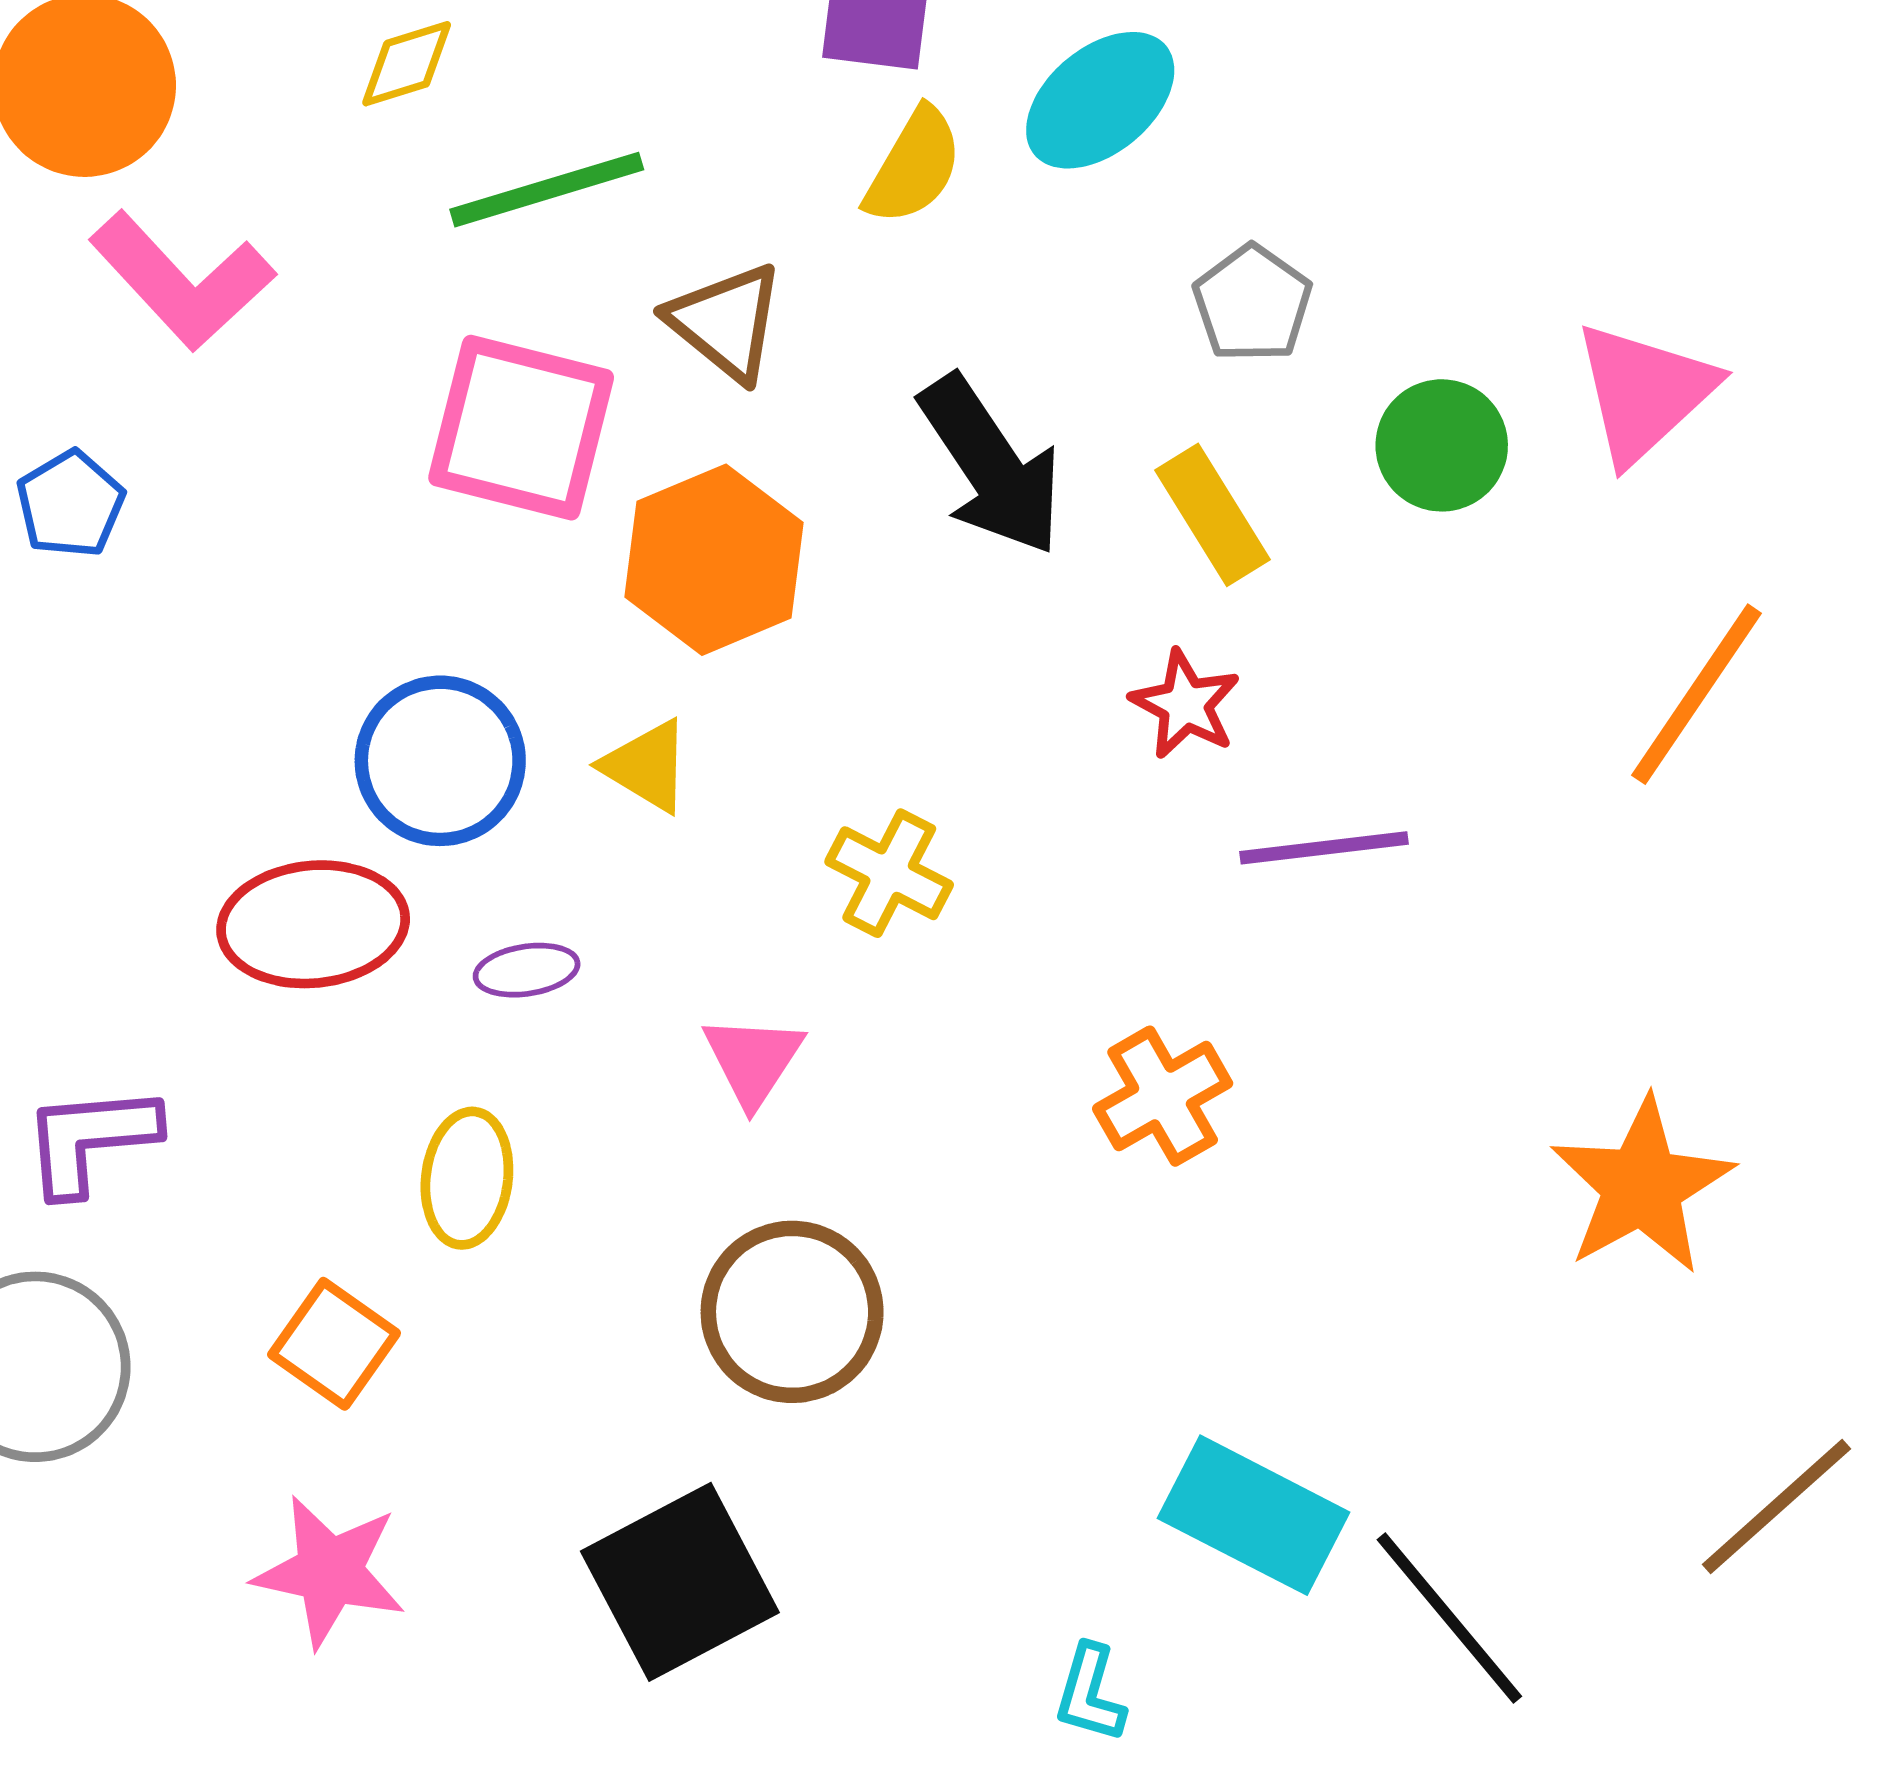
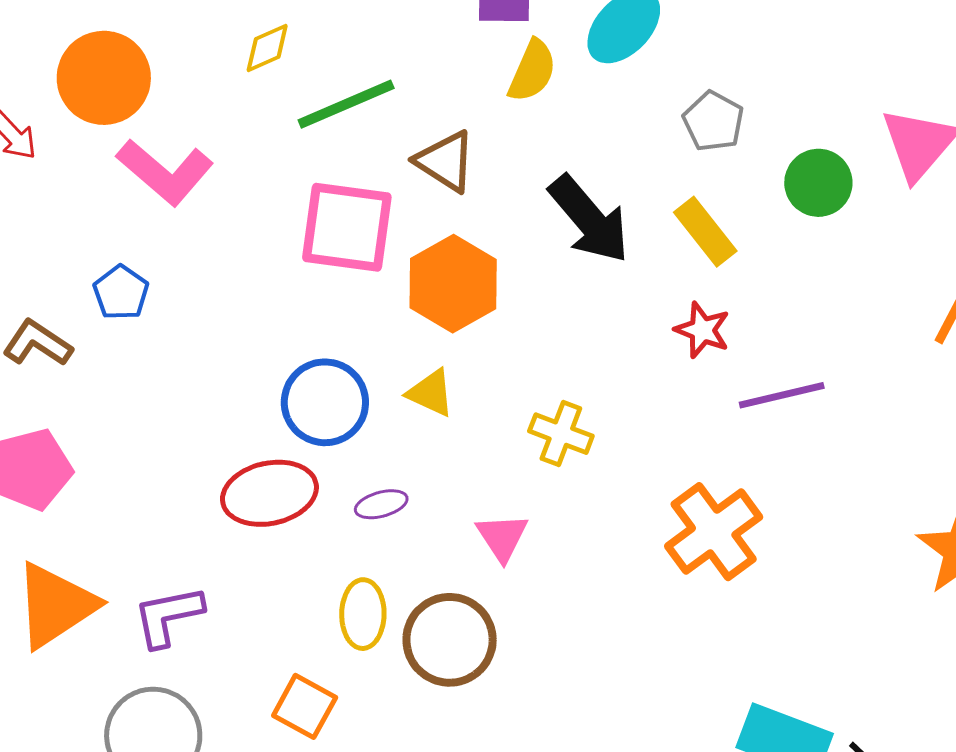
orange cross: (1163, 1096) -> (714, 532), size x1.4
brown circle: (792, 1312) -> (450, 640), moved

